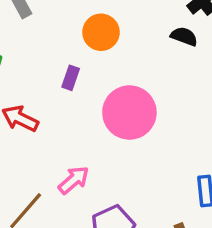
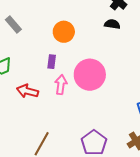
pink arrow: (74, 180) -> (61, 85), moved, turned -30

